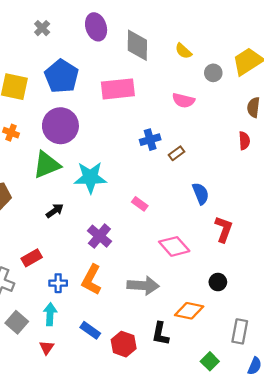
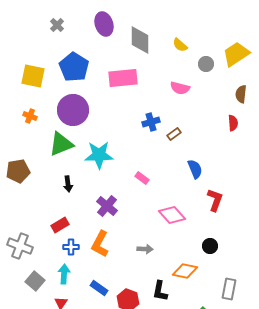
black arrow: (55, 211) -> (68, 184), turned 119
red rectangle: (32, 258) -> (60, 225), moved
gray arrow: (143, 285) -> (145, 249), size x0.6

